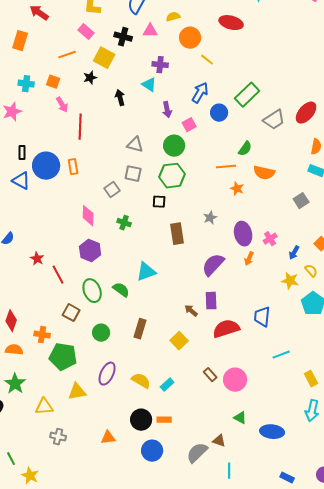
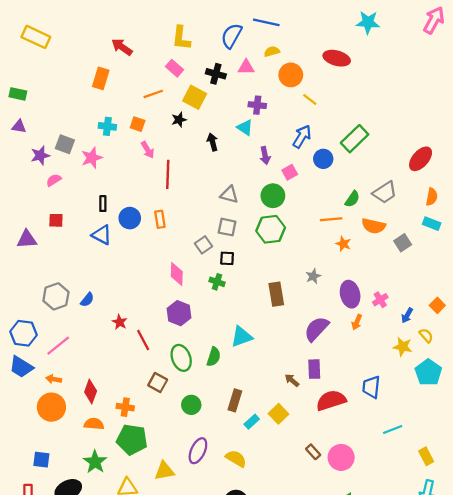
gray trapezoid: (274, 120) -> (385, 192), moved
blue circle: (46, 166) -> (130, 218), size x0.7
gray square: (301, 201) -> (403, 243), moved
black square: (159, 202) -> (227, 258), moved
green semicircle: (121, 290) -> (214, 357), turned 72
green pentagon: (63, 357) -> (132, 440), moved
cyan rectangle: (167, 385) -> (252, 422), moved

